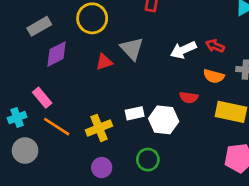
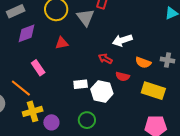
red arrow: (215, 46) -> (105, 59), moved
gray triangle: (132, 49) -> (85, 17), moved
pink rectangle: (42, 98) -> (38, 68), moved
yellow cross: (99, 128) -> (33, 111), moved

